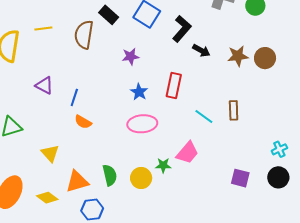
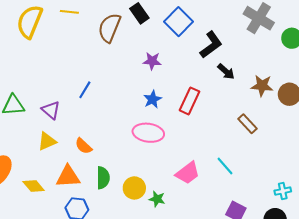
purple triangle: (44, 86) -> (51, 110), moved
brown rectangle: (234, 110) -> (248, 124), moved, turned -54
cyan line: (204, 116) -> (225, 166), moved
orange semicircle: (83, 122) -> (83, 146), moved
yellow triangle: (50, 153) -> (47, 141), turned 36
green star: (163, 165) -> (157, 199), moved

